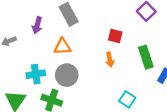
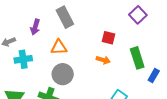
orange arrow: (110, 60) -> (103, 60), turned -64
cyan cross: (36, 74) -> (23, 59), moved

